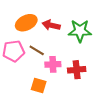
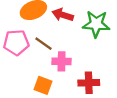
red cross: (77, 70) -> (89, 83), moved

